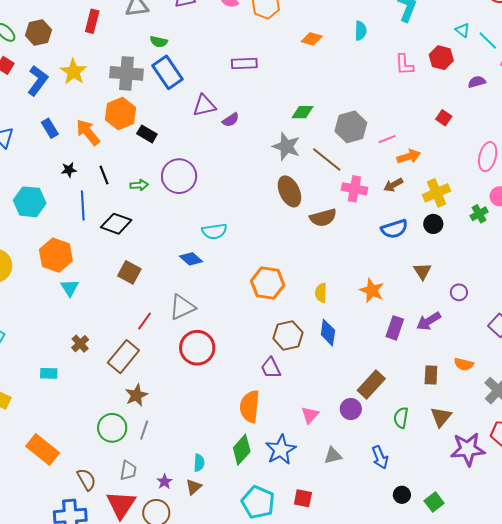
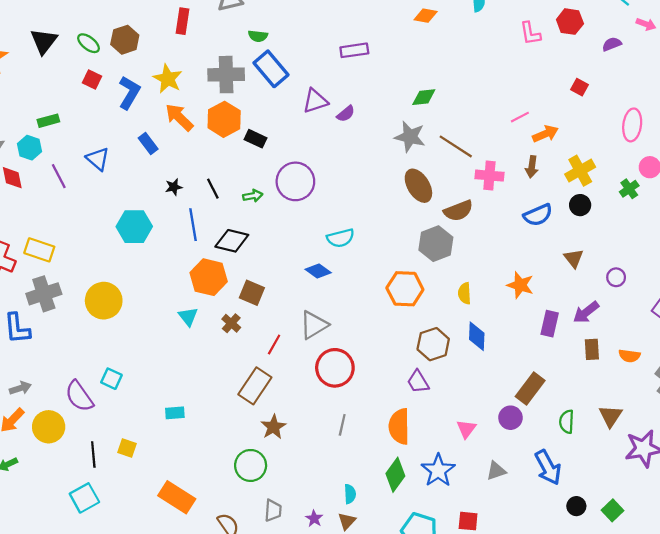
gray hexagon: (351, 127) -> (436, 244), moved
orange arrow: (88, 132) -> (179, 117), moved
brown arrow: (393, 185) -> (532, 167), turned -48
orange hexagon: (56, 255) -> (209, 277), moved
brown cross: (80, 344) -> (231, 323), moved
brown rectangle: (431, 375) -> (592, 349), moved
gray line: (144, 430) -> (342, 425), moved
blue arrow: (380, 457) -> (548, 467), size x1.4

